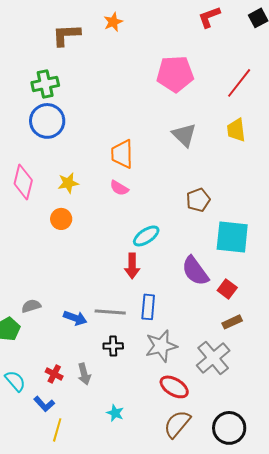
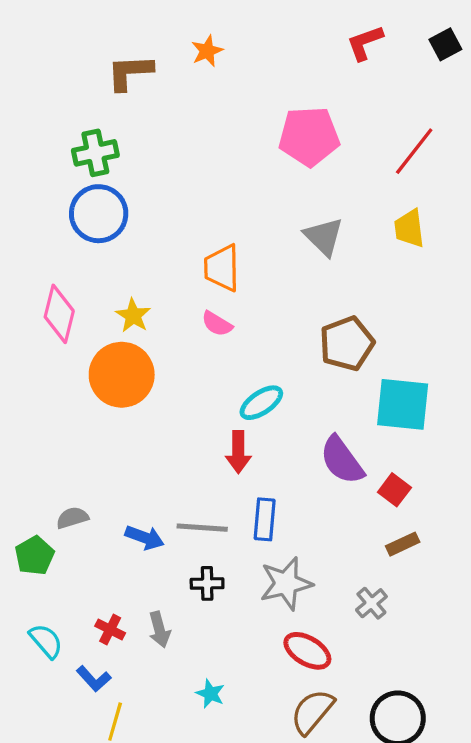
yellow star: (68, 183) -> (133, 316), turned -30
brown pentagon: (198, 200) -> (347, 344), size x1.4
orange circle: (61, 219) -> (122, 375), size x1.8
gray cross: (213, 358) -> (371, 603), size x0.6

